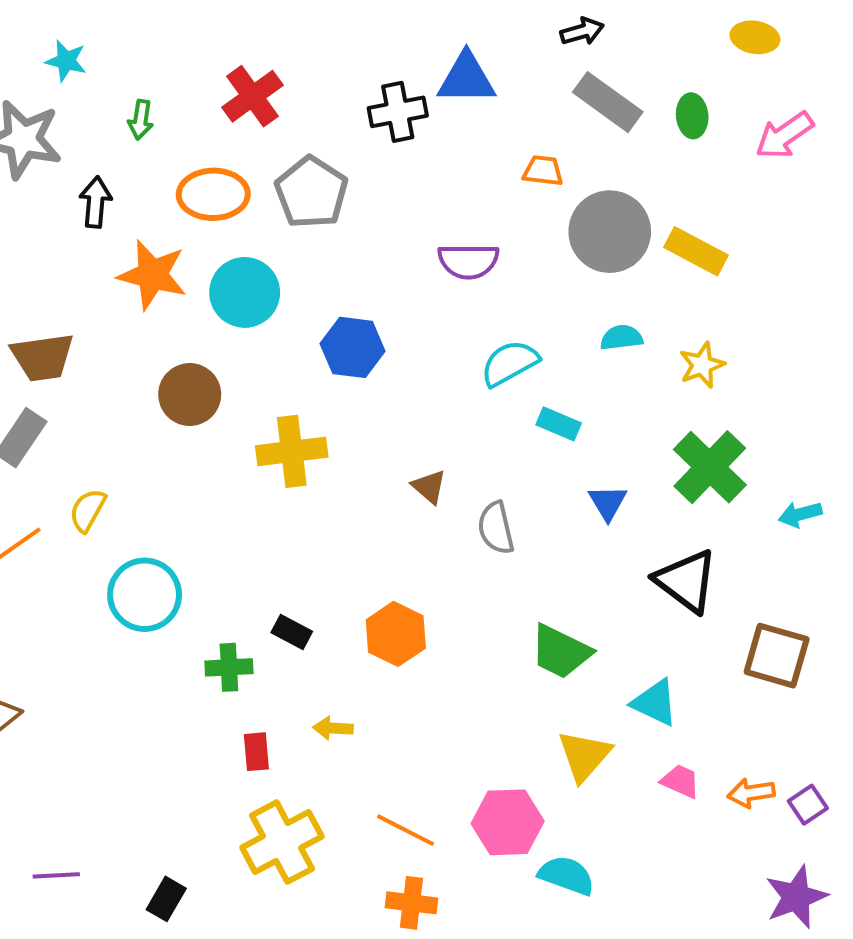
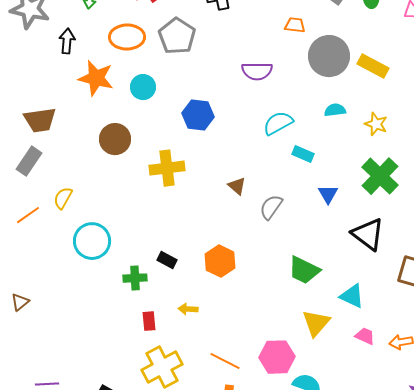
cyan circle: (245, 292) -> (143, 87), size x0.7
yellow star: (702, 365) -> (376, 124), turned -30
gray semicircle: (496, 528) -> (271, 207), turned 48

